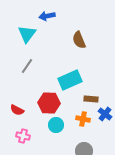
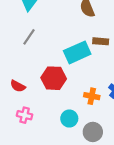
brown rectangle: (91, 99) -> (101, 41), moved
cyan circle: (56, 125) -> (69, 119), moved

